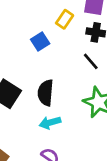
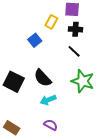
black semicircle: (46, 93) -> (43, 78), turned -42

